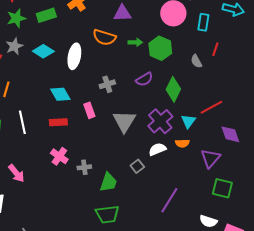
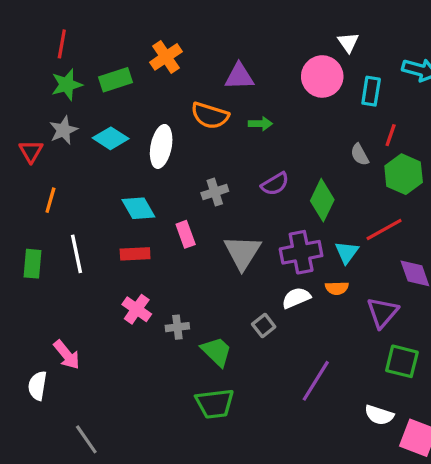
green hexagon: (160, 48) -> (404, 174), moved
purple cross: (160, 121) -> (301, 252), turned 30
pink arrow: (16, 173) -> (67, 355), moved
green trapezoid: (108, 182) -> (216, 352), turned -65

